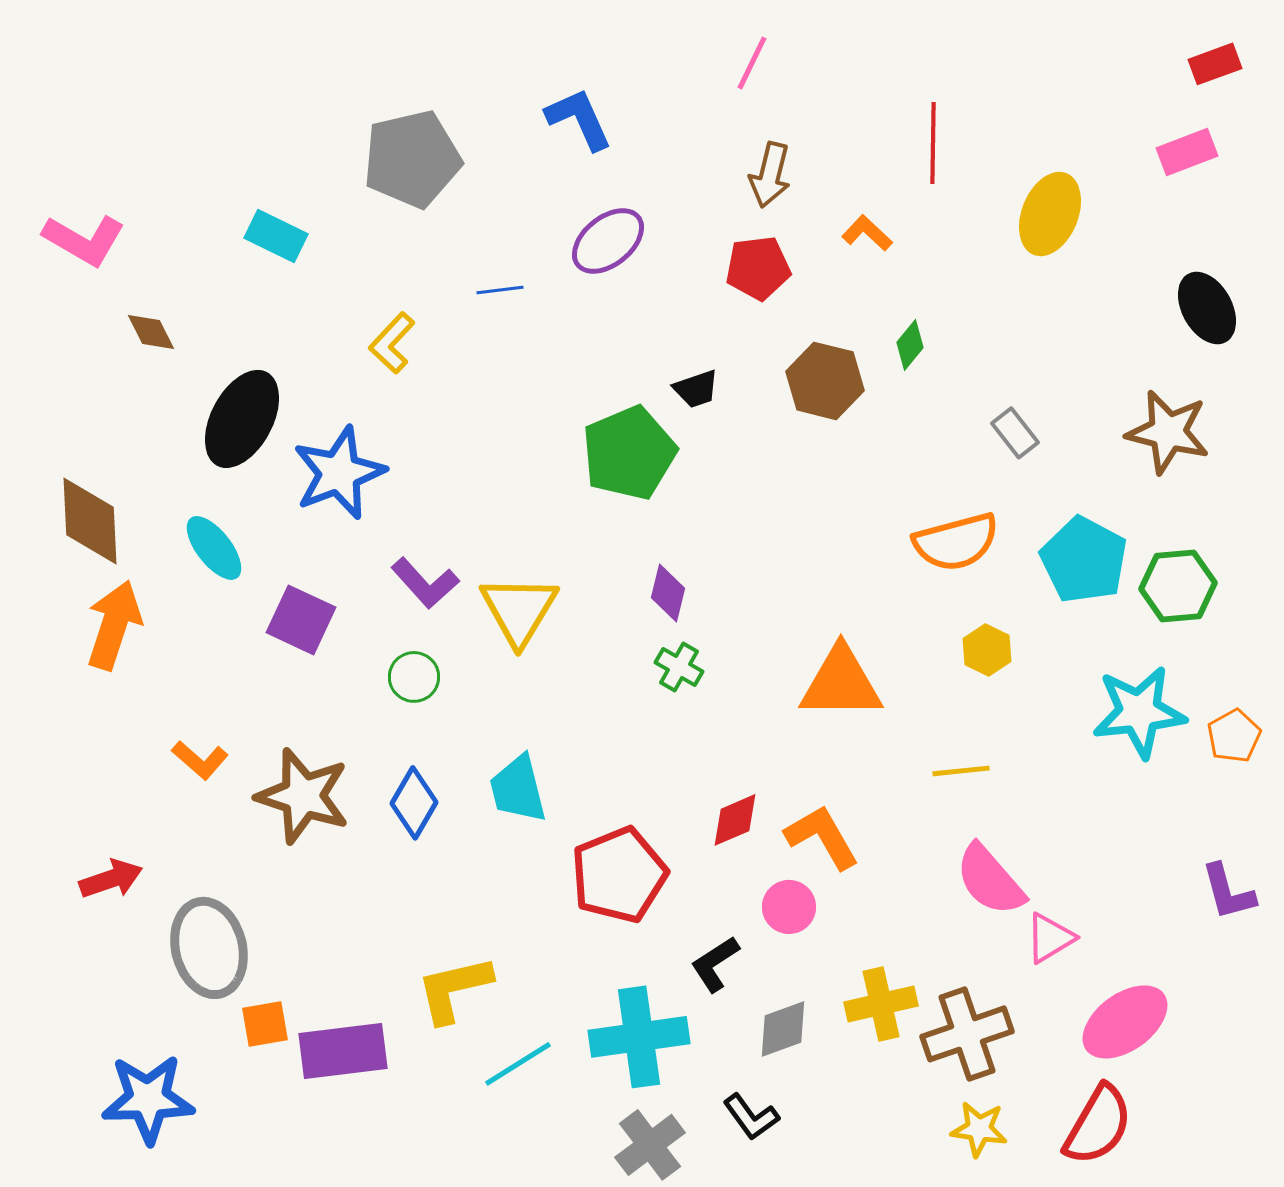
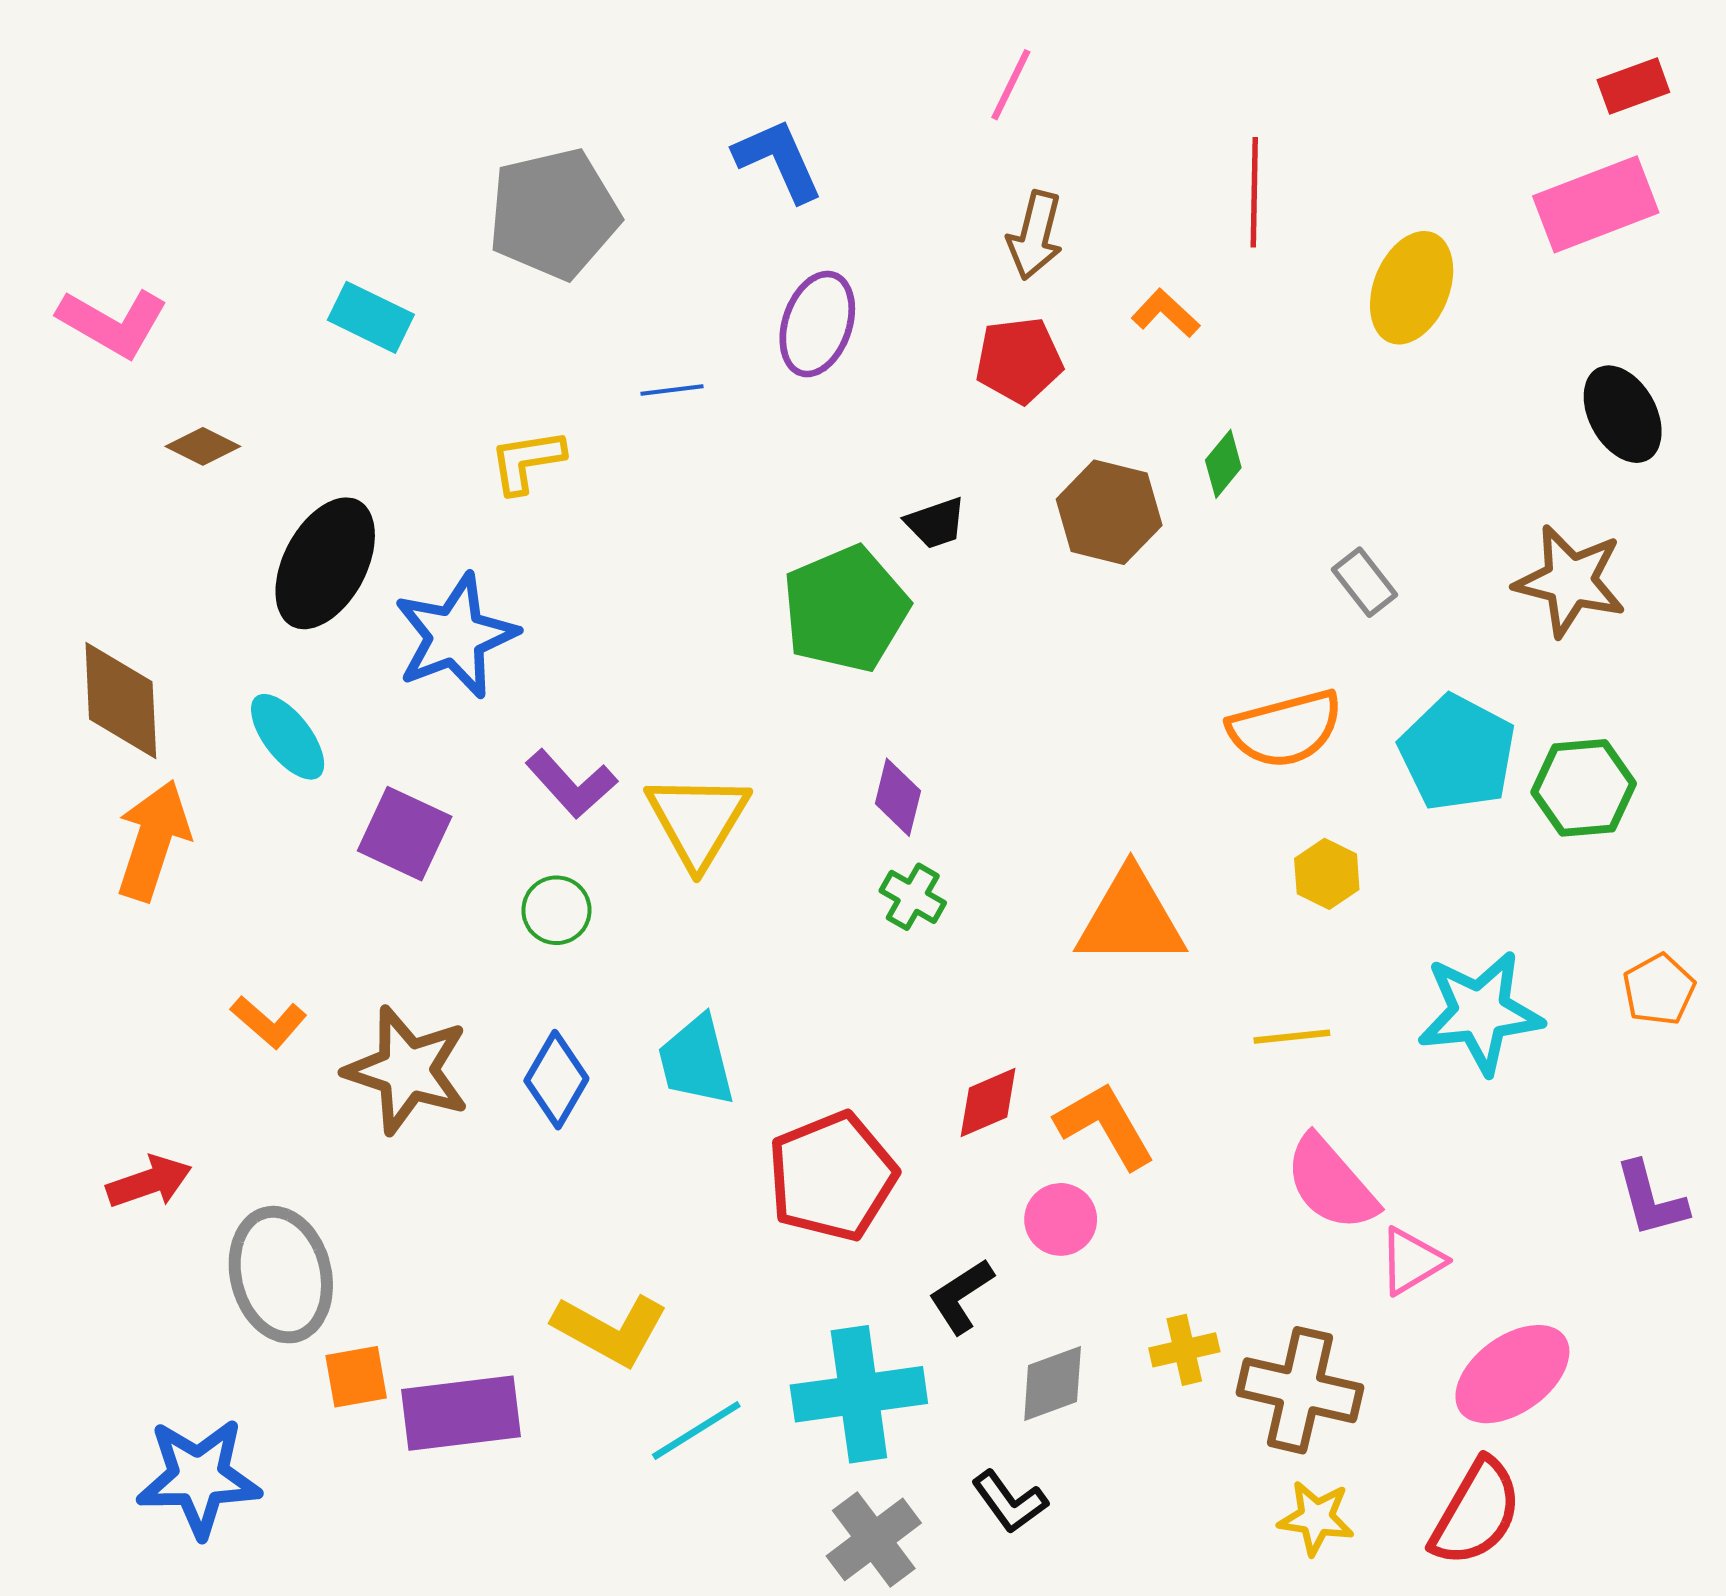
pink rectangle: (1187, 152) -> (1596, 204), size x1.5
purple ellipse: (608, 241) -> (817, 324), turned -32
brown diamond: (151, 332) -> (203, 446), turned -36
yellow L-shape: (392, 343) -> (527, 461), turned 38
cyan star: (1139, 712) -> (1480, 1012), moved
yellow L-shape: (454, 989) -> (610, 1330), turned -138
yellow cross: (881, 1004) -> (1184, 1350), size x0.7
brown cross: (967, 1034) -> (1300, 1390), turned 32

